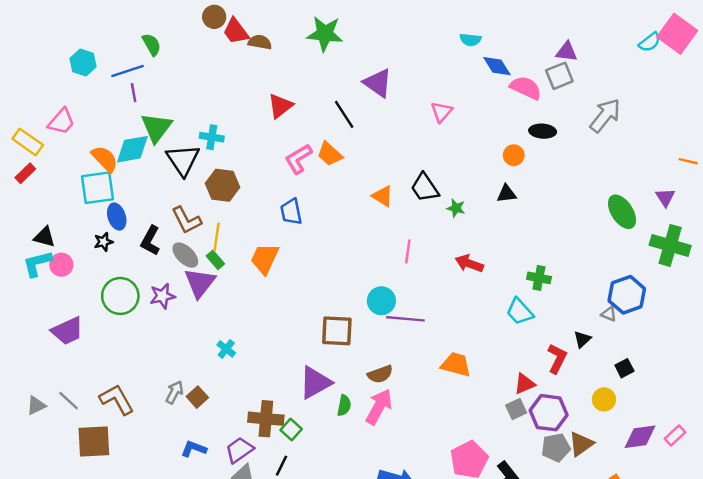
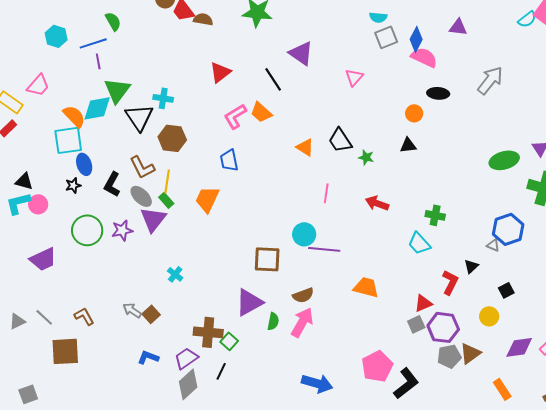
blue diamond: (497, 66) -> (416, 39), moved, turned 60
gray square: (559, 76) -> (386, 37), moved
green ellipse: (622, 212) -> (504, 160), turned -72
gray arrow: (174, 392) -> (132, 310), turned -84
brown L-shape: (117, 399) -> (84, 316), size x0.7

